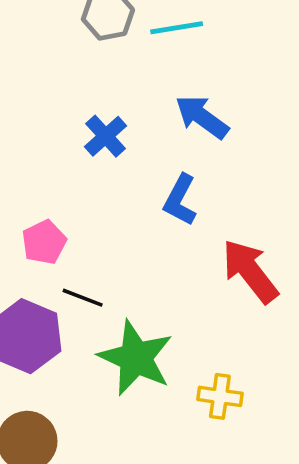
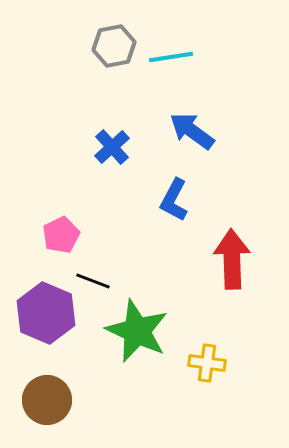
red arrow: (250, 271) -> (232, 259), turned 36

